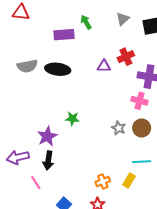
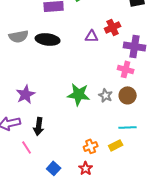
green star: (72, 119) -> (79, 94), moved, size x1.6
purple star: (47, 136) -> (26, 94), moved
yellow rectangle: (129, 180) -> (116, 145), turned 32

